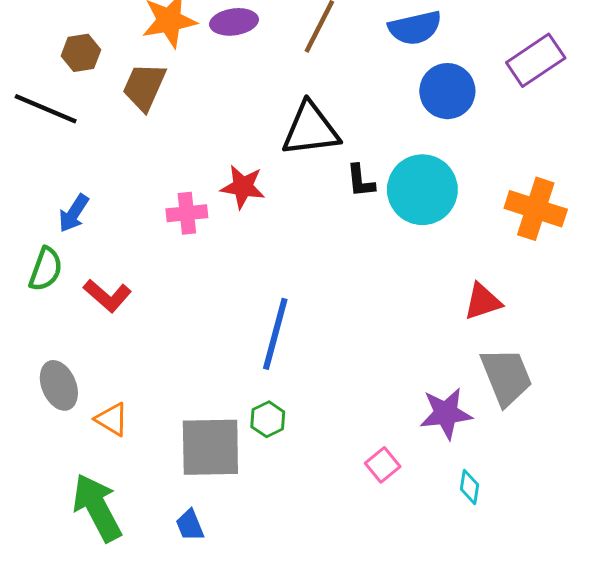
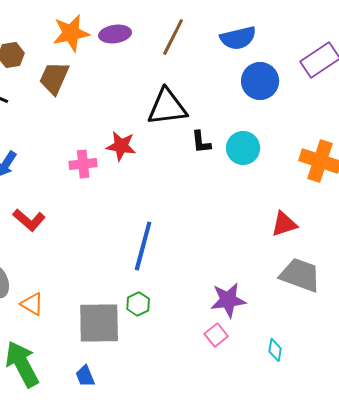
cyan circle: (422, 190) -> (243, 148), size x0.7
gray trapezoid: (506, 377) -> (300, 275), turned -48
purple star: (446, 413) -> (228, 300), moved

